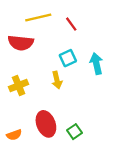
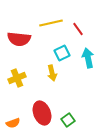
yellow line: (38, 18) -> (51, 23), moved
red line: (71, 24) -> (78, 29), moved

